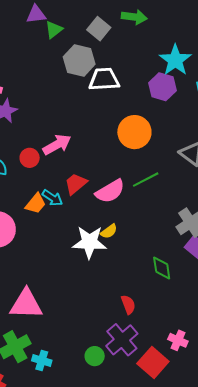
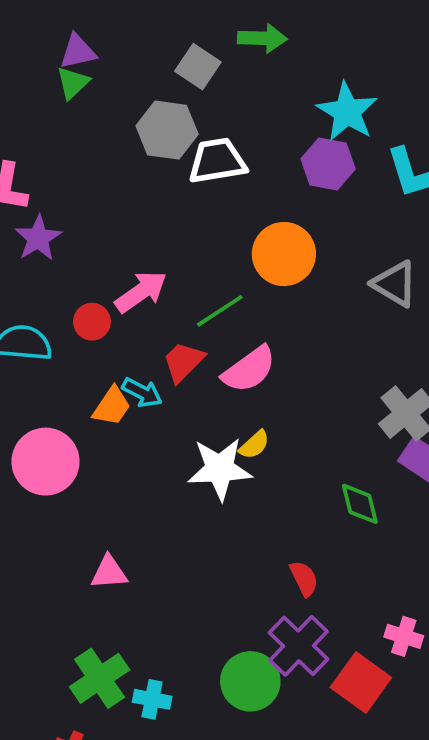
green triangle: (54, 30) -> (73, 83), moved
green line: (146, 180) -> (220, 311), moved
pink triangle: (26, 304) -> (109, 572), moved, size x0.6
green circle: (95, 356) -> (250, 681), size x1.6

